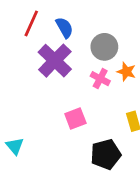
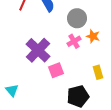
purple cross: (55, 61) -> (38, 50), moved
pink cross: (100, 79) -> (74, 41), turned 32

